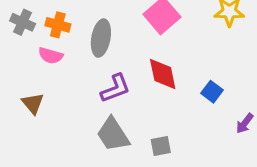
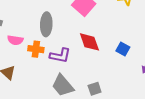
orange cross: (58, 25) -> (36, 49), moved
purple L-shape: (115, 88) -> (60, 56), turned 40

